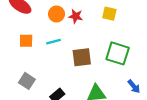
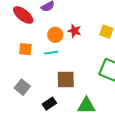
orange circle: (56, 14) -> (55, 35), moved
brown square: (82, 57) -> (66, 79), moved

